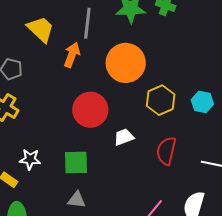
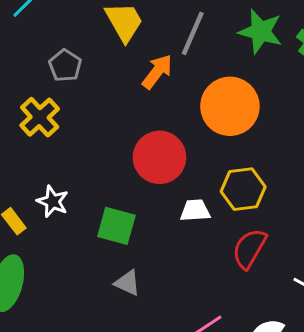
yellow hexagon: (161, 100) -> (243, 189), moved
gray triangle: (77, 200) -> (127, 283), moved

